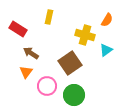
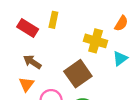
red rectangle: (18, 29) -> (28, 28), moved

